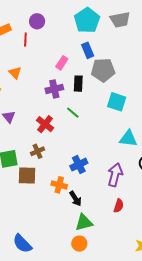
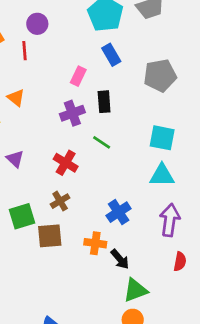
gray pentagon: (103, 70) -> (160, 76), moved
cyan square: (117, 102) -> (162, 138), moved
cyan triangle: (128, 139) -> (162, 175), moved

